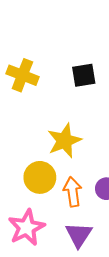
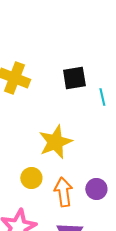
yellow circle: (40, 177) -> (31, 178), size x0.7

